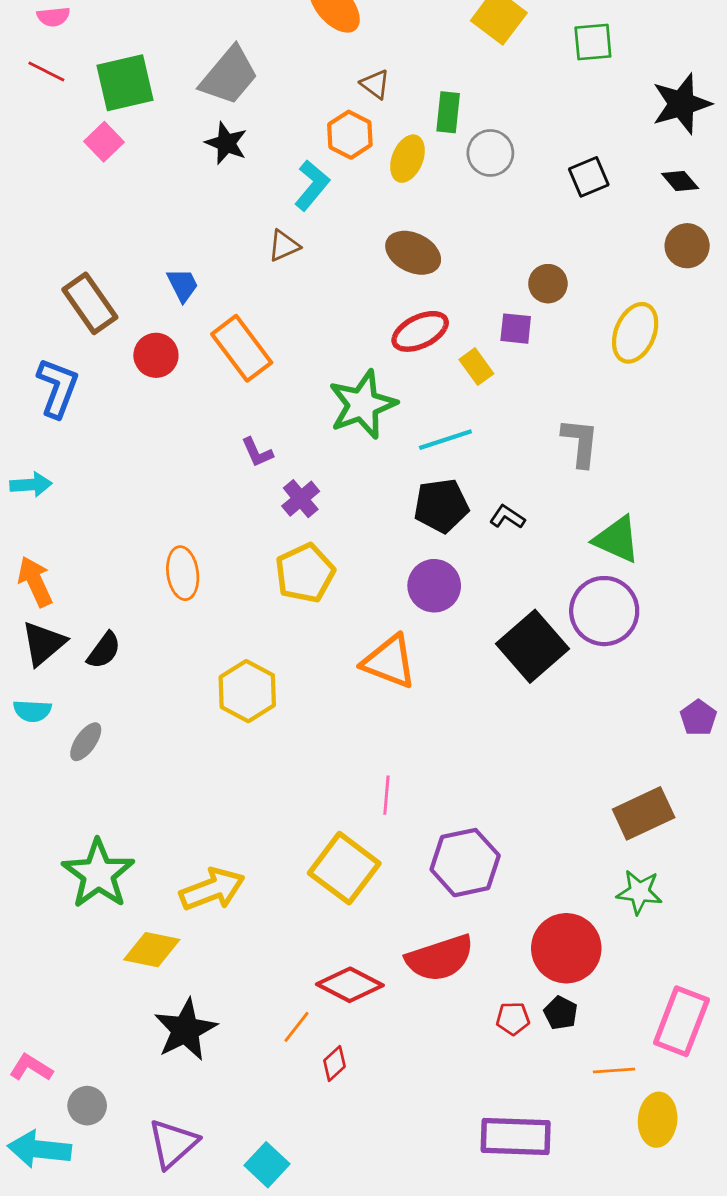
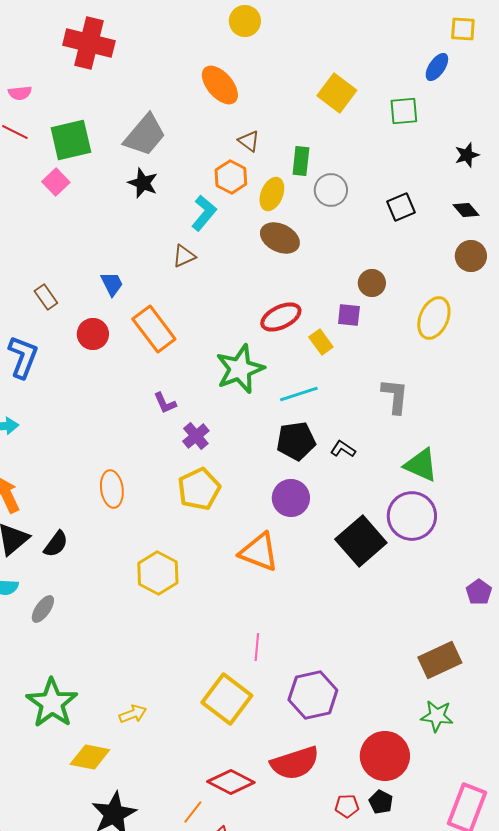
black star: (681, 104) -> (467, 155), size x0.6
brown ellipse: (413, 253) -> (280, 238), moved
brown rectangle: (90, 303) -> (46, 297), size x0.6
yellow arrow: (212, 889) -> (133, 714), size x0.6

